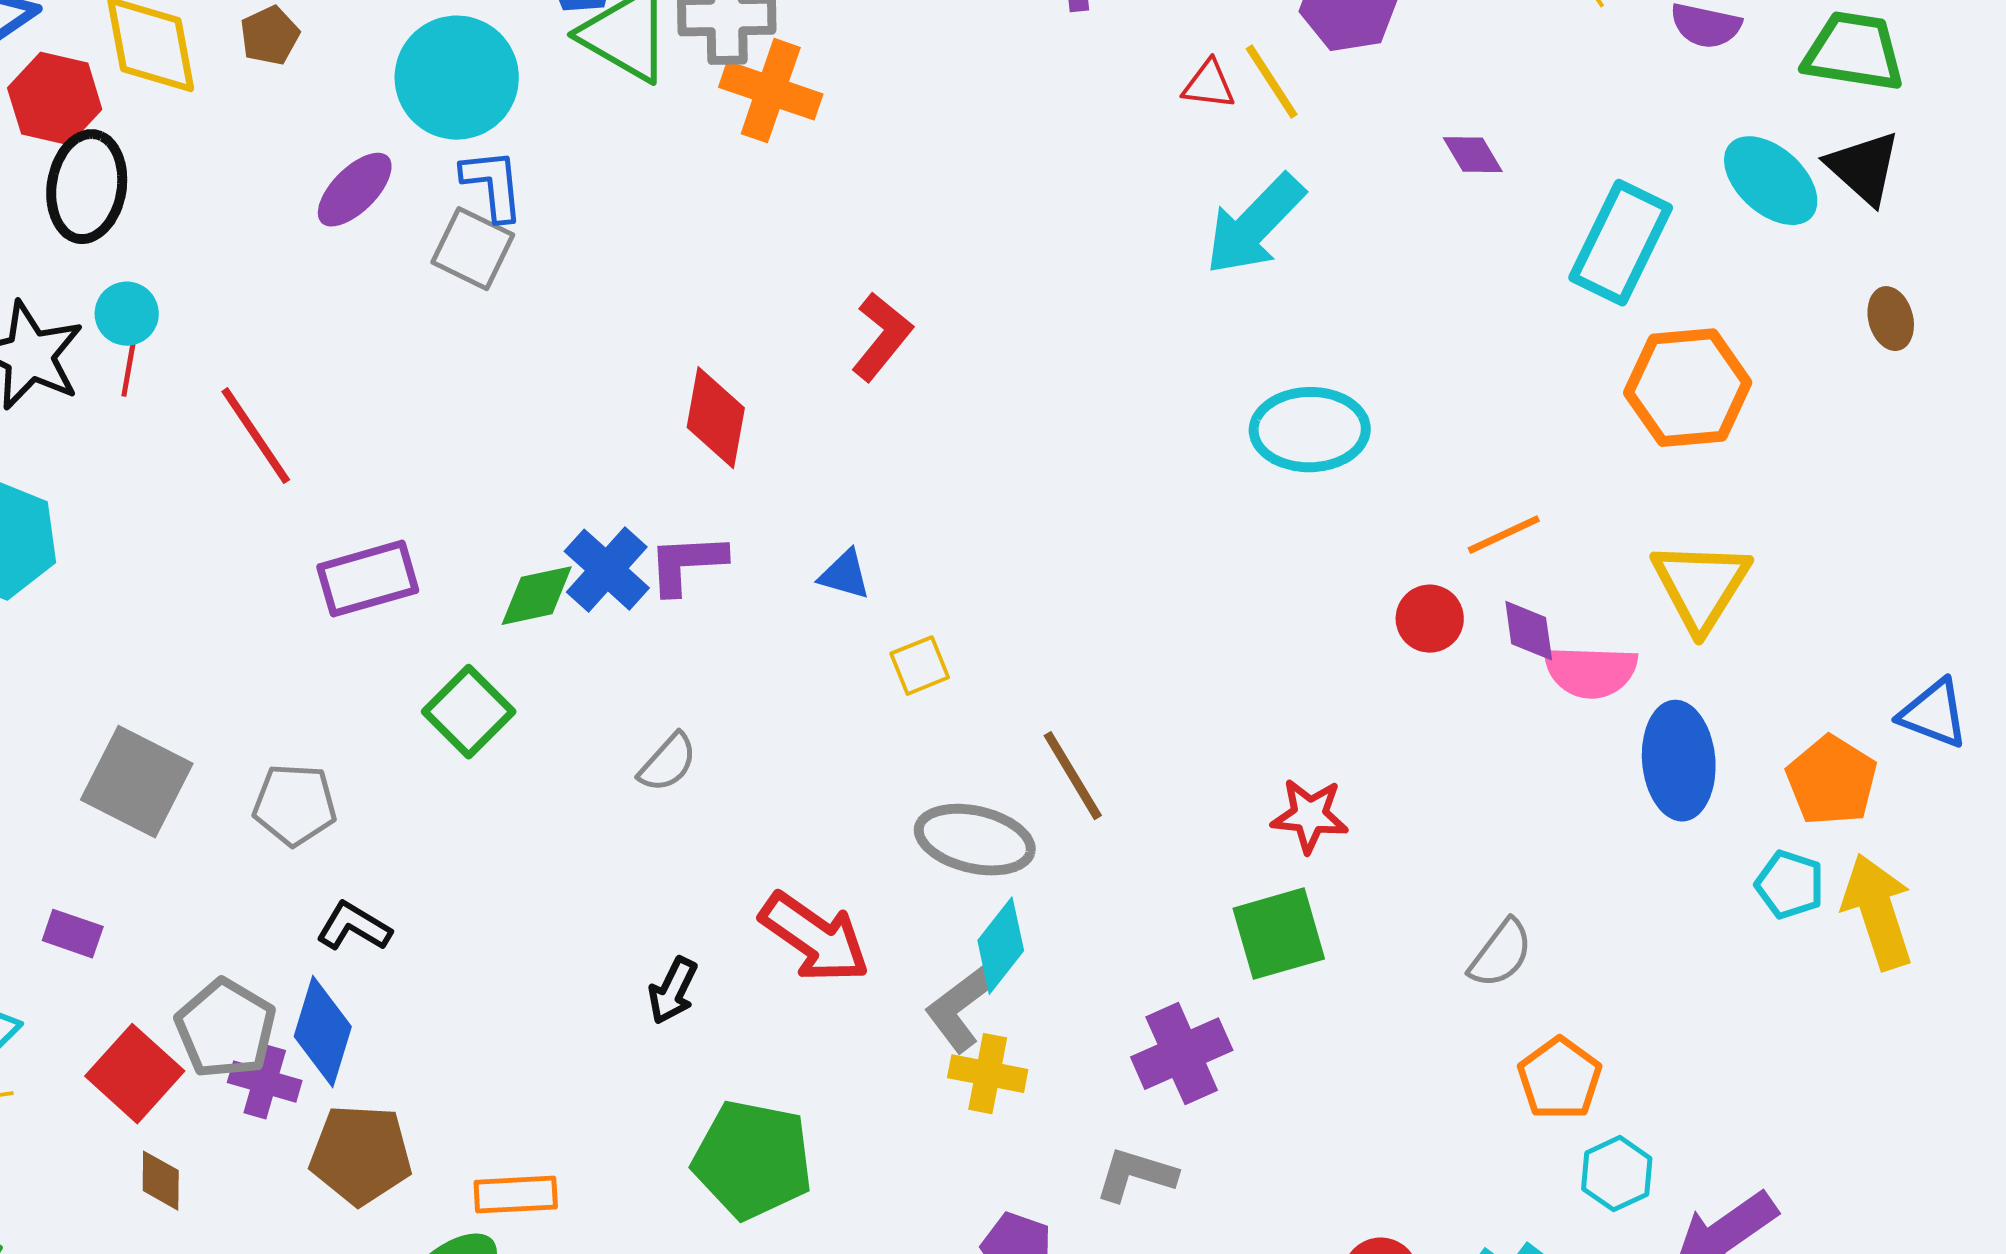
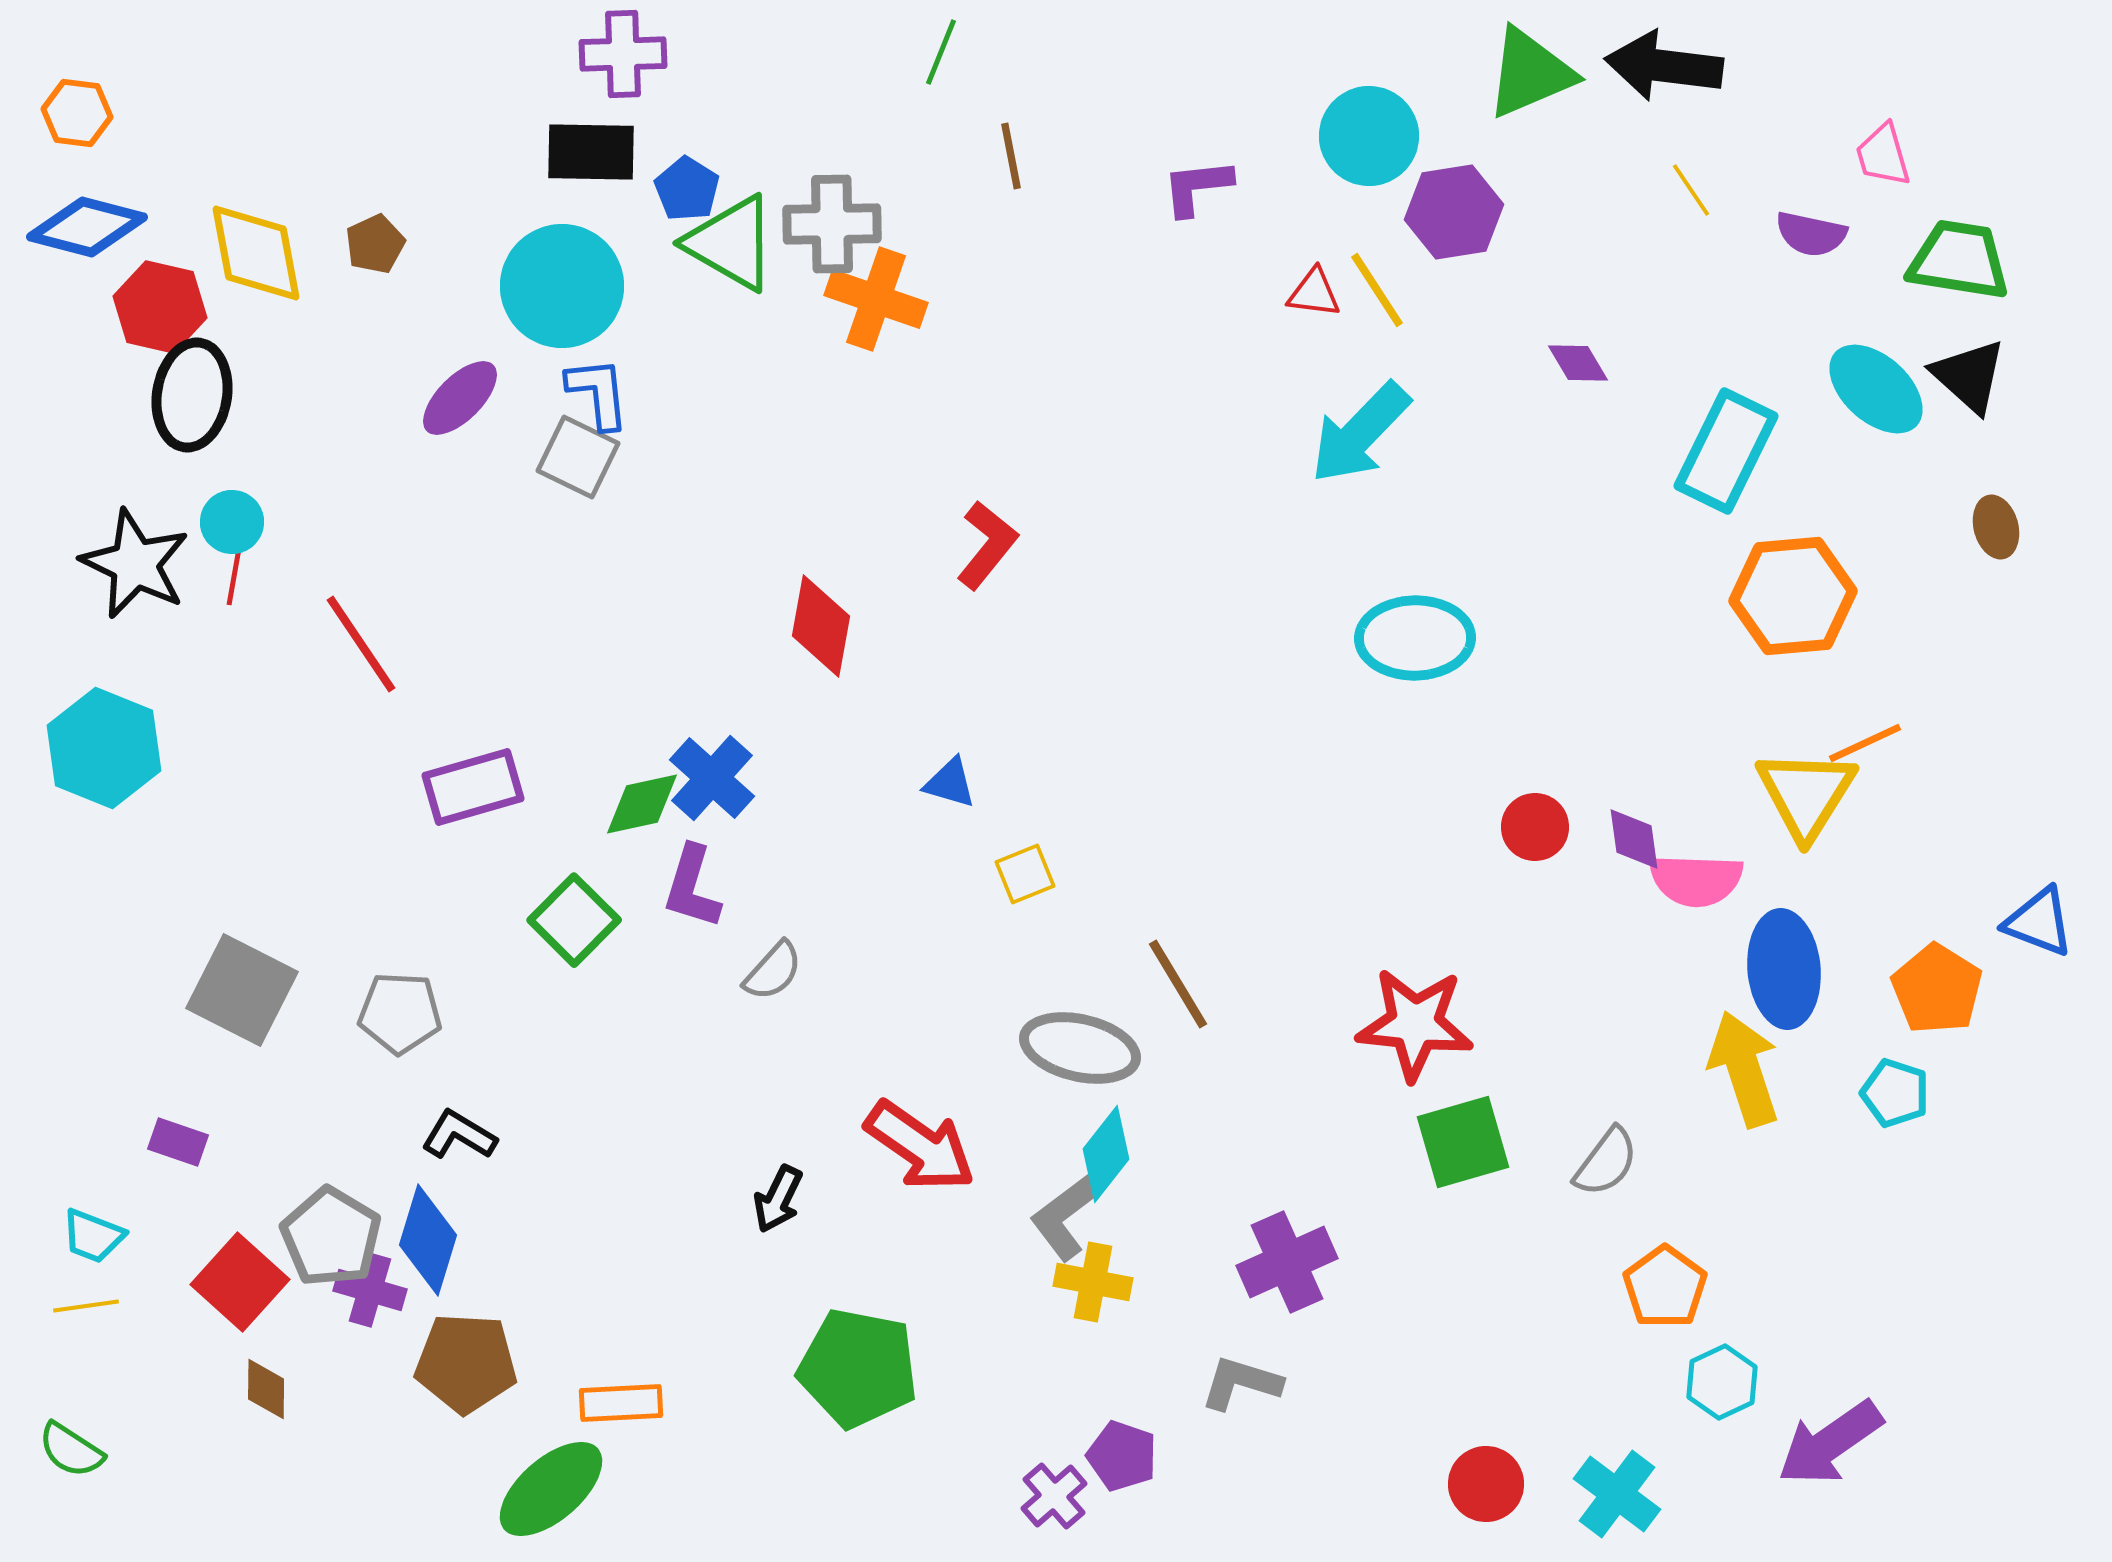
orange line: (1504, 535) -> (1865, 743), moved
purple L-shape: (687, 564) -> (692, 887), moved, turned -70
red star: (1310, 816) -> (1415, 1024), size x1.5
yellow arrow: (1878, 912) -> (1744, 1069), moved
green square: (1279, 934) -> (1463, 1142), moved

